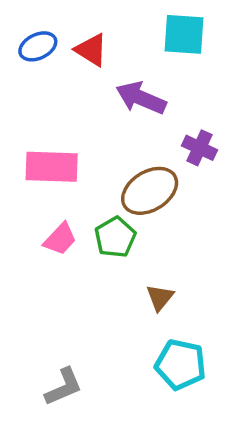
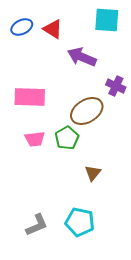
pink trapezoid: (60, 239) -> (35, 139), turned 40
cyan pentagon: (181, 364) -> (80, 222), moved

